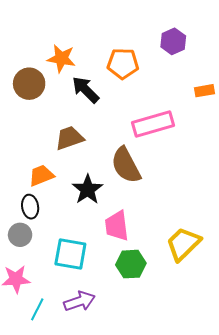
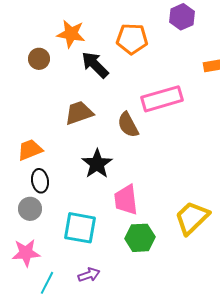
brown circle: (29, 84) -> (39, 59), size x0.7
brown semicircle: (126, 165) -> (128, 125), moved, size x0.7
orange trapezoid: (41, 175) -> (30, 150), moved
purple arrow: (79, 301) -> (89, 275), size x0.7

